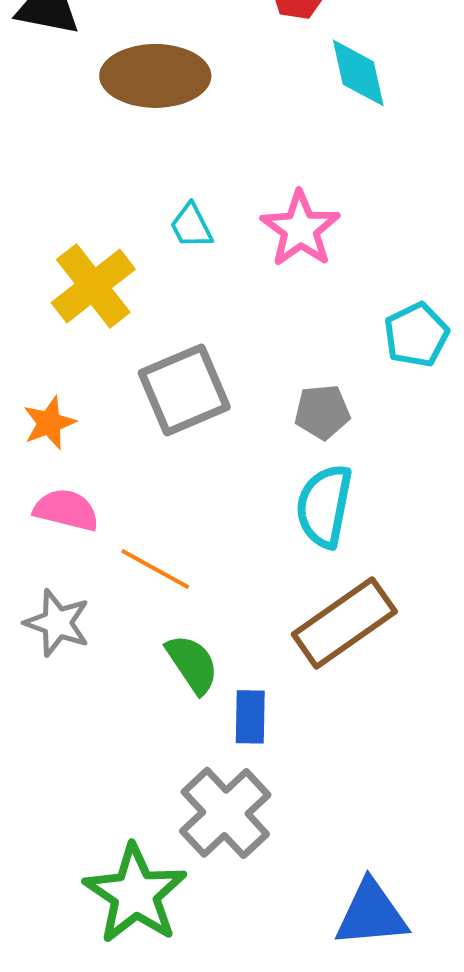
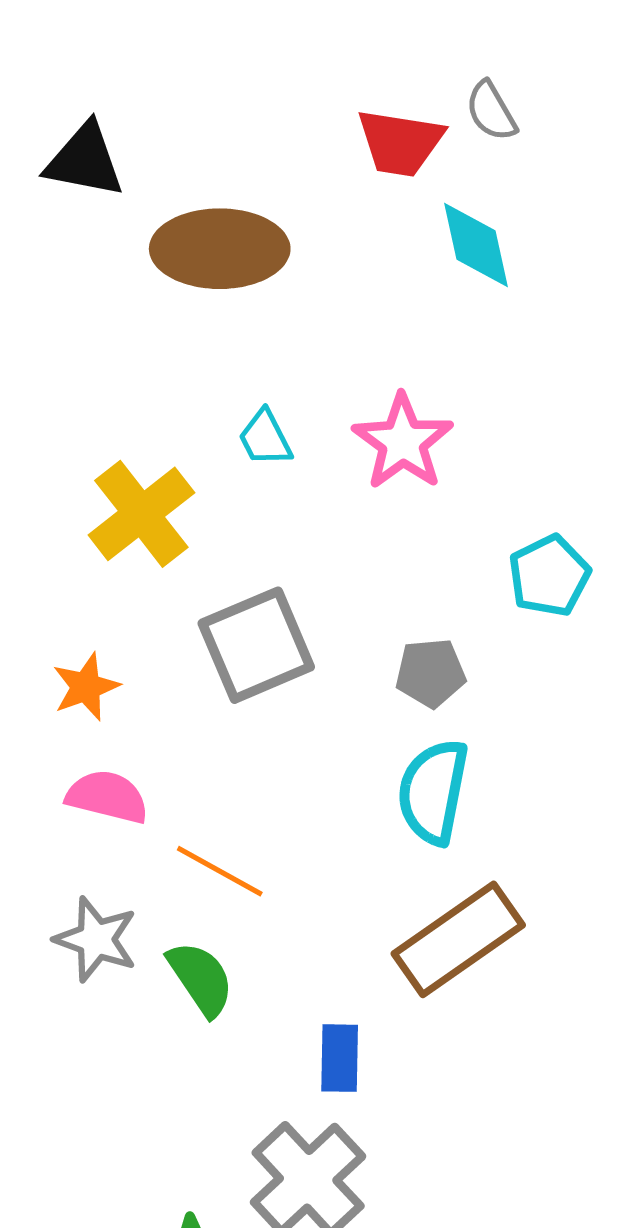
green semicircle: (192, 664) -> (201, 979), moved

